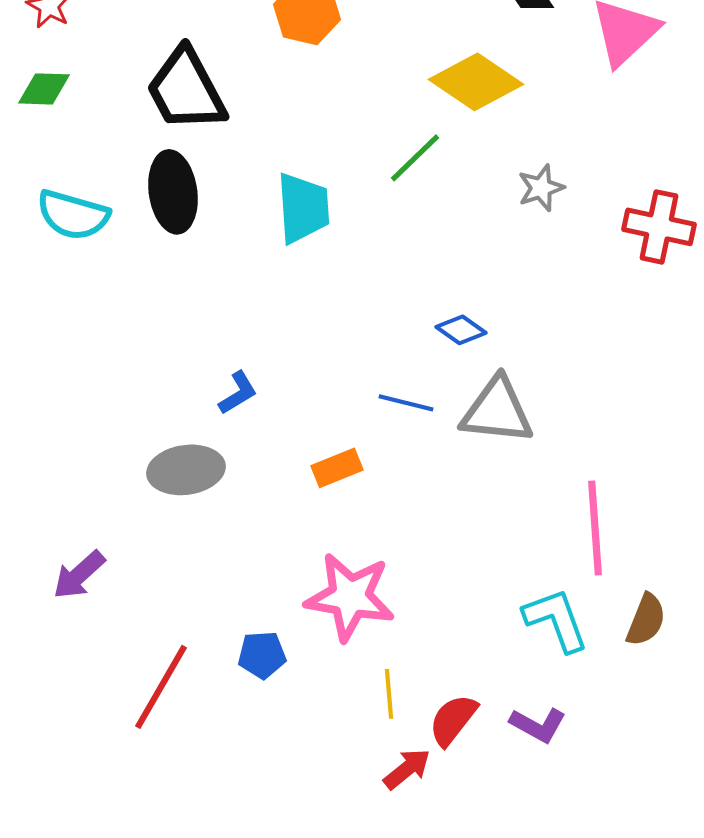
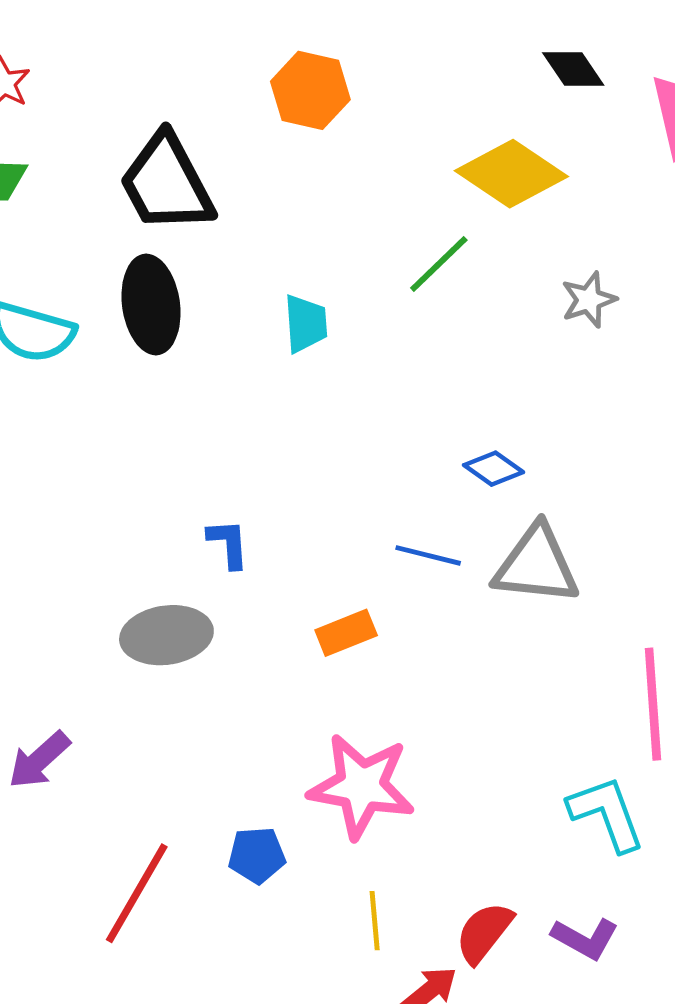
cyan trapezoid: (303, 208) -> (306, 324), size x0.7
blue L-shape: (238, 393) -> (228, 544), turned -63
yellow line: (389, 694) -> (375, 921), moved

